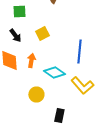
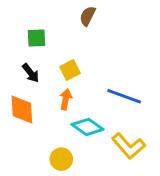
blue line: (79, 52) -> (124, 96), turned -75
orange arrow: (31, 60) -> (66, 99), moved

